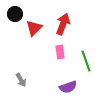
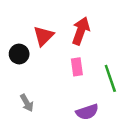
black circle: (15, 14) -> (19, 54), moved

